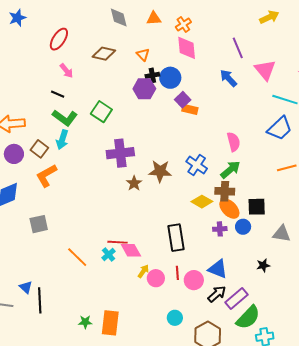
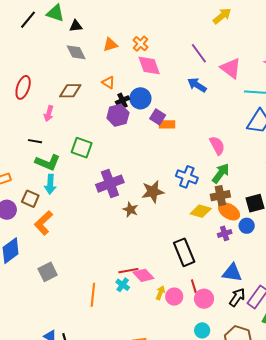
pink arrow: (66, 71) -> (49, 114), moved, turned 70
orange line: (77, 257) -> (93, 295), turned 65
pink circle: (194, 280) -> (204, 299), moved

